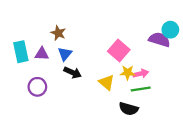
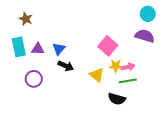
cyan circle: (170, 30) -> (148, 14), moved
brown star: (58, 33) -> (26, 19), moved

